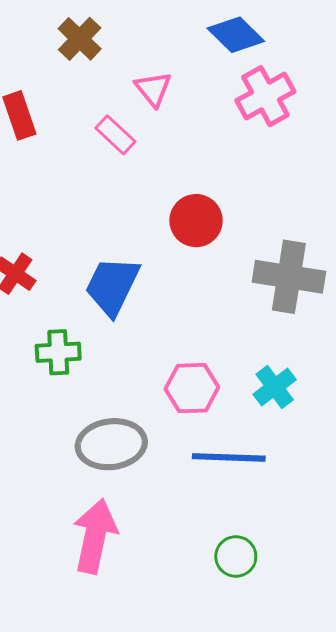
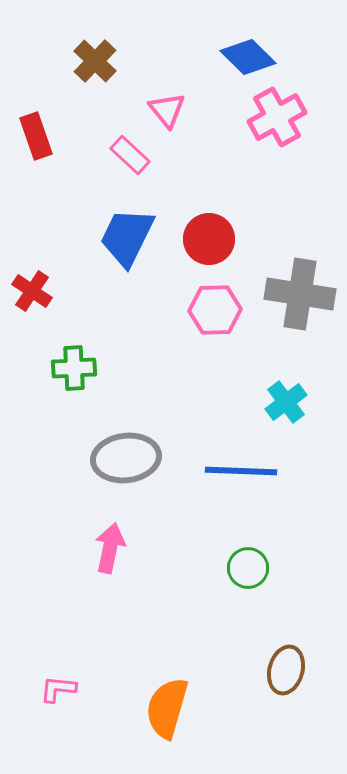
blue trapezoid: (112, 286) -> (127, 237), moved
pink hexagon: (192, 388) -> (215, 310), moved
pink arrow: (95, 536) -> (110, 548), size x0.7

